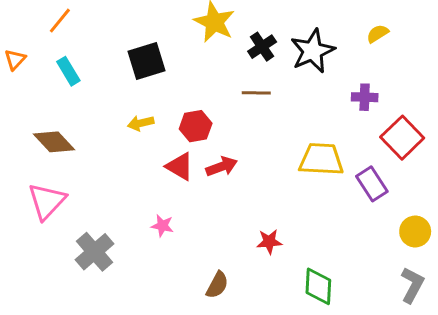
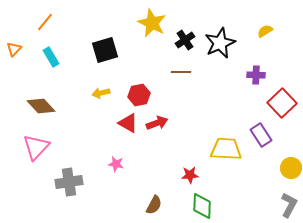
yellow trapezoid: (321, 159) -> (226, 149), moved
gray cross: (94, 252) -> (69, 182), turned 32
green diamond: (318, 286) -> (202, 206), moved

